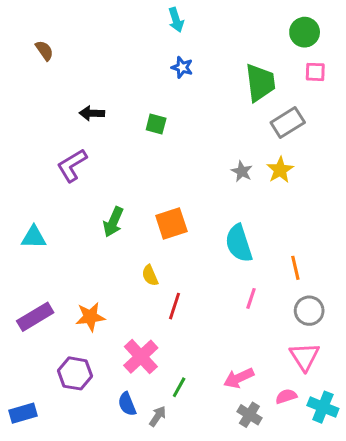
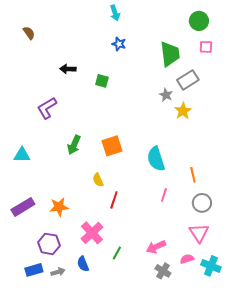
black arrow: (92, 113) -> (68, 69), moved
gray star: (242, 171) -> (166, 95), moved
blue rectangle: (23, 413) -> (34, 270), moved
gray arrow: (158, 416) -> (58, 272), moved, turned 40

